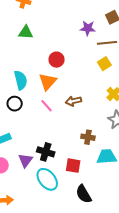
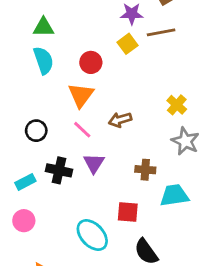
yellow square: (104, 64) -> (128, 44), moved
cyan semicircle: (21, 80) -> (43, 60), moved
black cross: (46, 152) -> (59, 170), moved
purple triangle: (25, 160) -> (94, 163), moved

